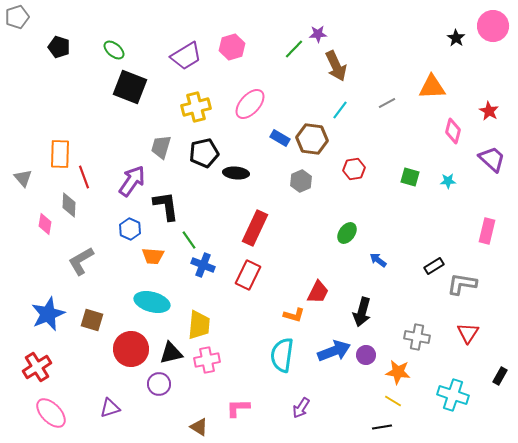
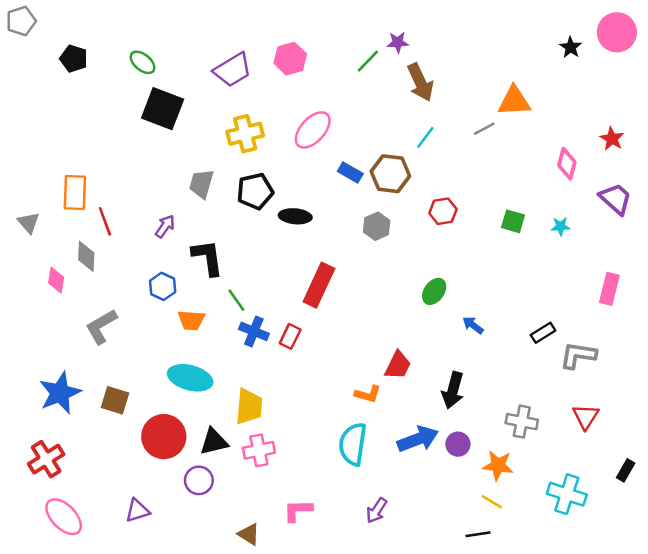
orange triangle: (432, 87) -> (514, 101), moved
purple arrow: (132, 181) -> (165, 226), size x0.6
red rectangle: (248, 275) -> (290, 336), moved, size x0.7

